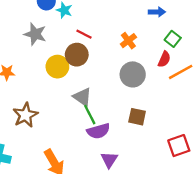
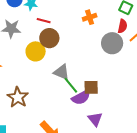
red line: (84, 34) -> (44, 21), moved
orange cross: (128, 41) -> (90, 17), turned 32
gray circle: (133, 74) -> (112, 43), moved
brown square: (137, 117) -> (91, 87), moved

